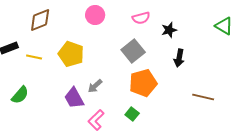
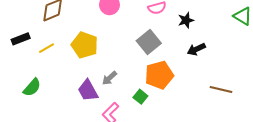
yellow line: (34, 57) -> (46, 48), turned -42
black arrow: (179, 58) -> (196, 49), turned 54
green square: (132, 114) -> (140, 97), moved

